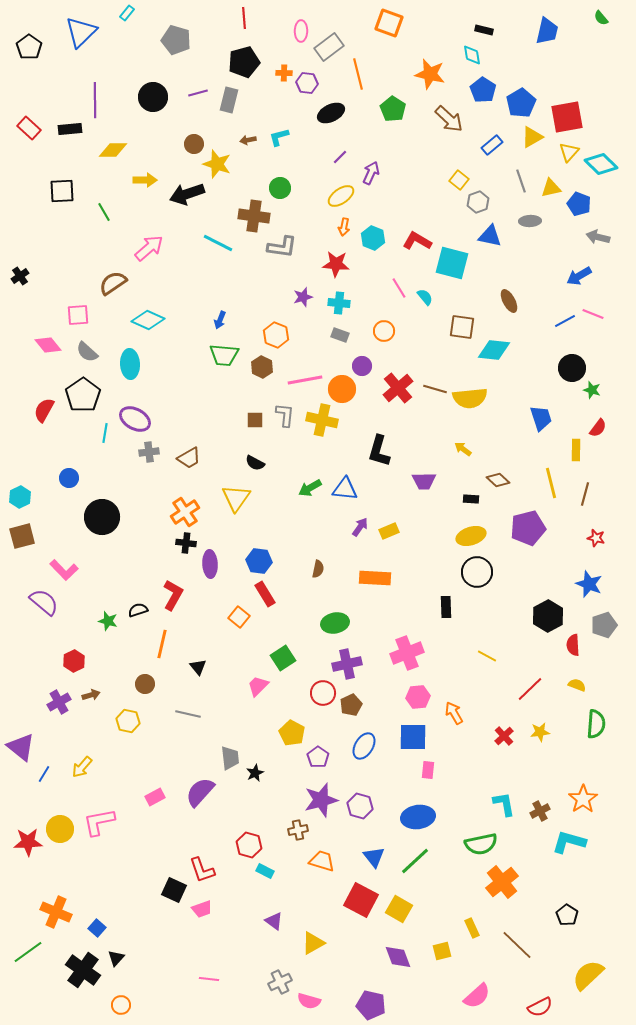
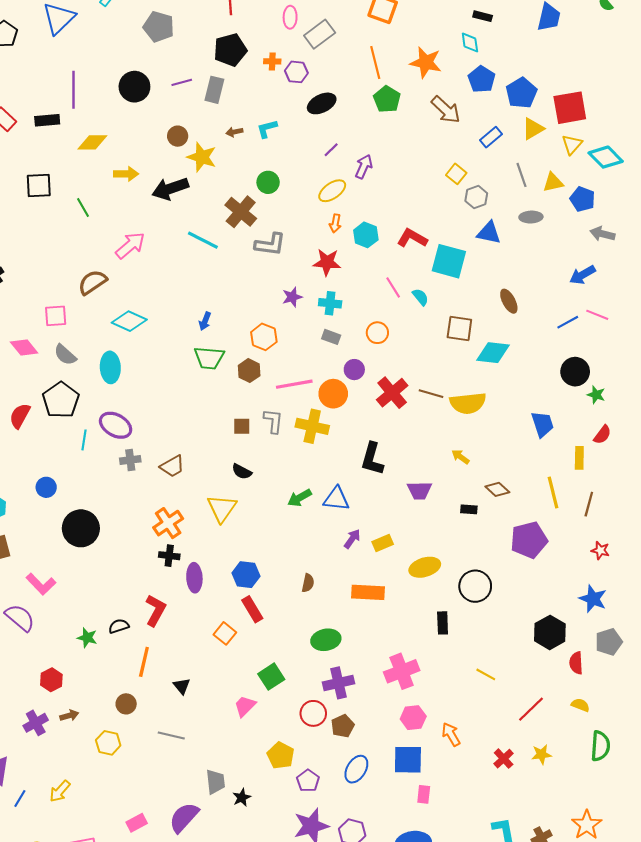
orange line: (358, 74) -> (375, 62), moved
brown cross: (254, 216) -> (241, 212), turned 32
yellow ellipse: (471, 536) -> (425, 567), moved

